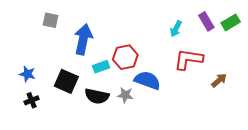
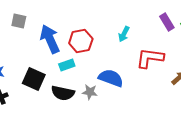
cyan arrow: (176, 29) -> (124, 34), moved
blue arrow: (83, 39) -> (50, 39), turned -36
red hexagon: (125, 57) -> (81, 41), moved

